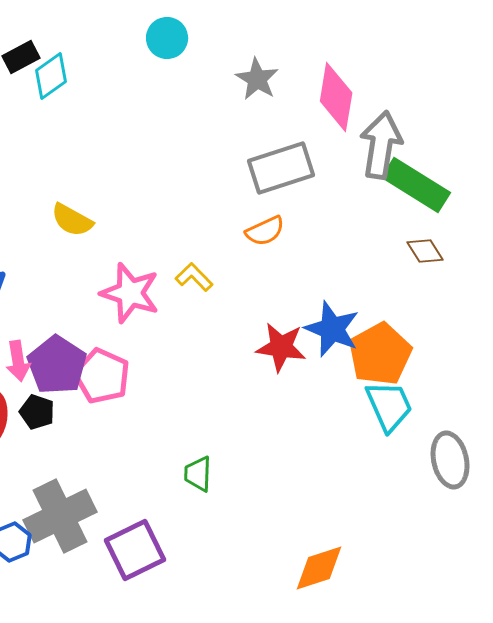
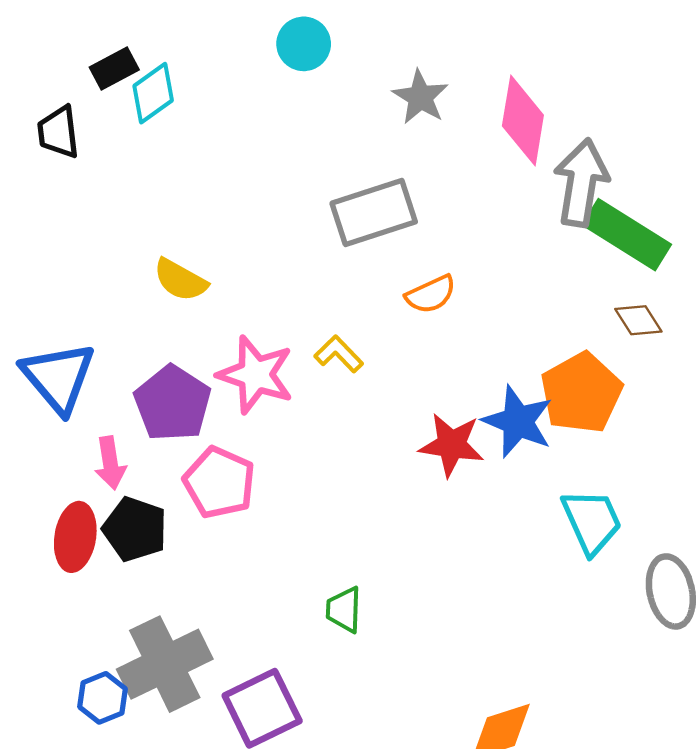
gray rectangle: (281, 168) -> (374, 213), moved
orange pentagon: (380, 354) -> (581, 393), moved
purple pentagon: (57, 365) -> (173, 403), moved
black pentagon: (37, 412) -> (135, 529), size x1.4

